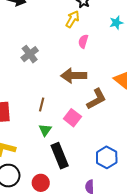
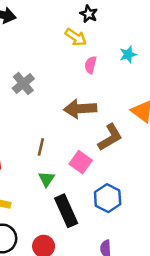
yellow arrow: (72, 19) -> (76, 37), turned 96
cyan star: (116, 23) -> (128, 55), moved
blue hexagon: (107, 157) -> (108, 198), moved

